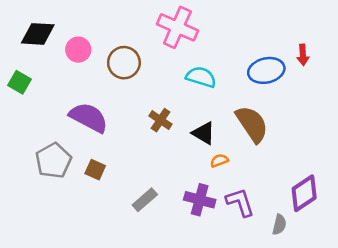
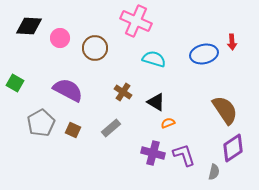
green square: (19, 82) -> (15, 83), moved
brown semicircle: (252, 124) -> (225, 110), moved
gray rectangle: (145, 200) -> (111, 128), moved

